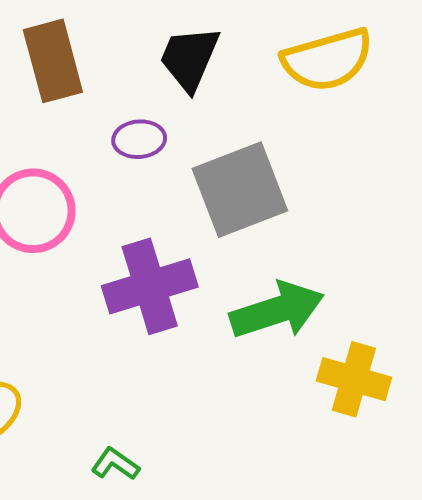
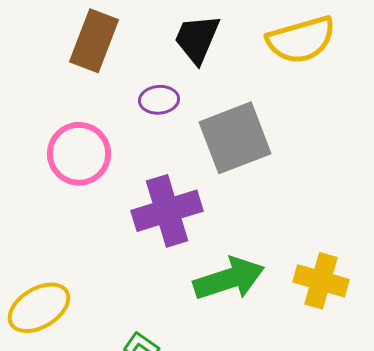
brown rectangle: (53, 61) -> (94, 41), turned 36
green arrow: (277, 310) -> (229, 279), moved

